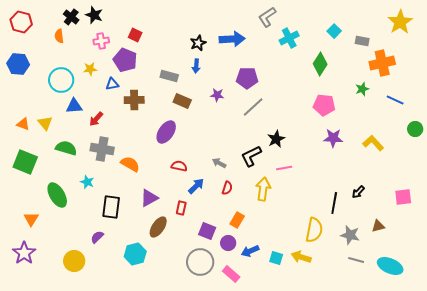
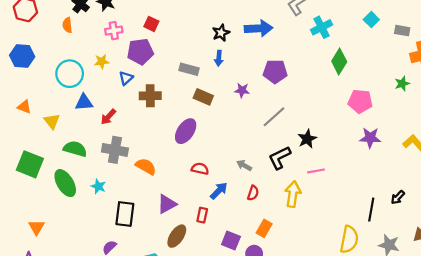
purple pentagon: (125, 60) -> (140, 52), turned -30
green diamond: (320, 64) -> (339, 62), moved
blue triangle: (112, 84) -> (126, 78), turned -32
gray line: (253, 107) -> (274, 117), moved
orange triangle: (23, 124) -> (24, 107), moved
green ellipse: (57, 195) -> (65, 183), moved

